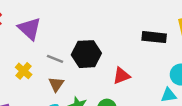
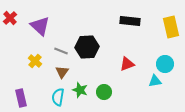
black rectangle: (154, 37) -> (130, 21), moved
red triangle: (121, 76) -> (127, 64), moved

